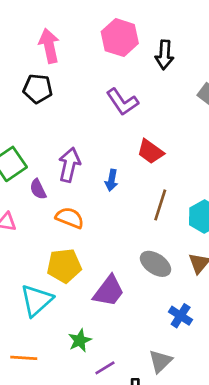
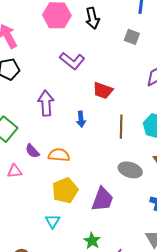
purple arrow: (69, 165) -> (46, 103), moved
purple semicircle: (38, 189) -> (32, 151), moved
cyan triangle: (36, 300) -> (53, 221), size x0.6

